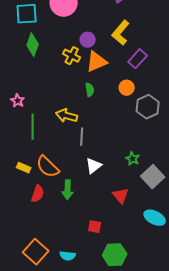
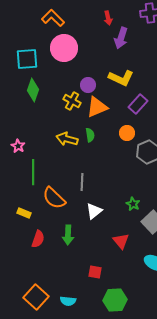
yellow L-shape: (121, 33) -> (121, 78), turned -105
yellow arrow: (67, 116) -> (67, 139), moved
orange semicircle: (48, 167) -> (54, 198), moved

